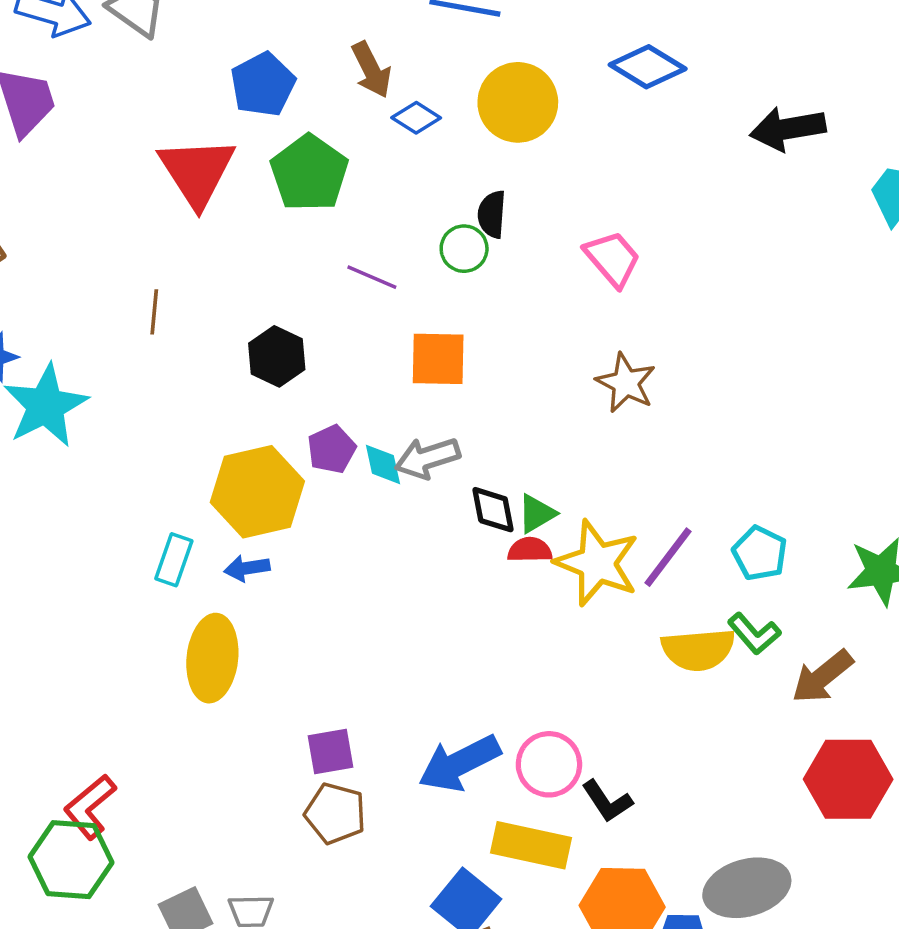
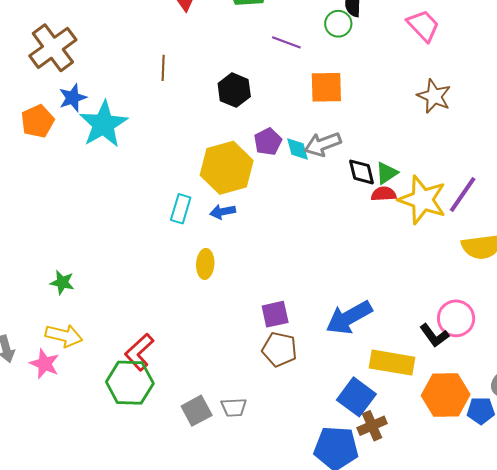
yellow ellipse: (212, 658) -> (205, 264), size x0.6
pink circle: (549, 764) -> (456, 318), moved

